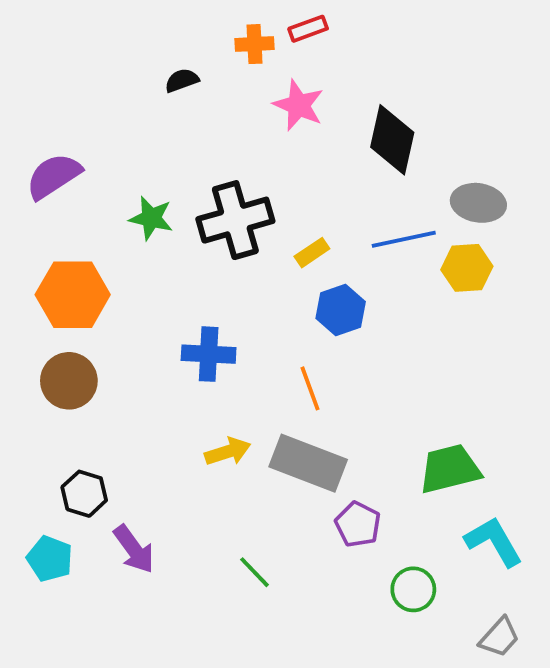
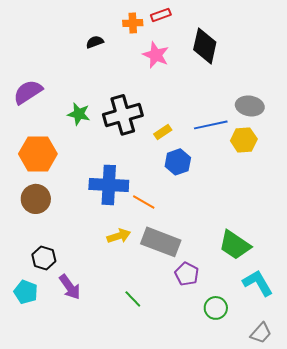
black diamond: (392, 140) -> (205, 46), moved
blue cross: (209, 354) -> (109, 185), size x1.4
orange line: (310, 388) -> (144, 202), moved, turned -40
green trapezoid: (450, 469) -> (235, 245), turned -132

